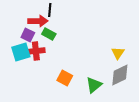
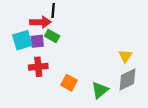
purple square: (28, 35) -> (37, 41), moved, turned -32
red cross: (36, 51) -> (38, 67), moved
cyan square: (21, 52) -> (22, 40), moved

